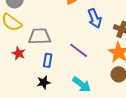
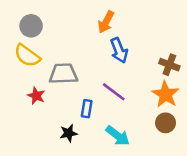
blue arrow: (95, 18) -> (119, 50), moved
blue rectangle: (48, 60) -> (87, 109), moved

